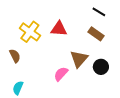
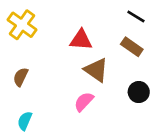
yellow cross: (30, 32) -> (22, 25), moved
brown semicircle: (15, 56) -> (21, 77), turned -128
brown triangle: (79, 59) -> (96, 70), moved, turned -36

